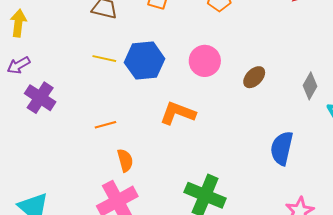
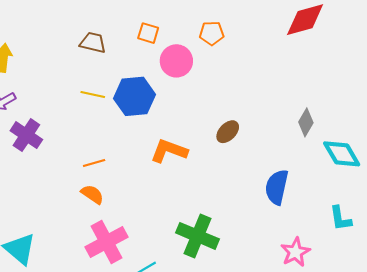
pink circle: (205, 61) -> (176, 61), moved
brown ellipse: (254, 77) -> (228, 132), moved
orange semicircle: (125, 160) -> (92, 194), moved, turned -40

